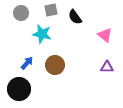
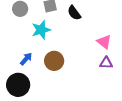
cyan star: (42, 34) -> (41, 30), turned -30
pink triangle: (105, 35) -> (104, 42), moved

